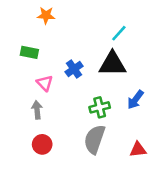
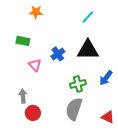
cyan line: (119, 33) -> (88, 17), moved
gray arrow: (37, 110) -> (23, 96), moved
red triangle: (138, 150) -> (108, 117), turned 32

